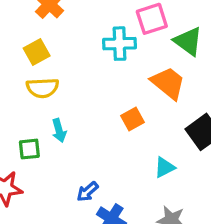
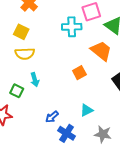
yellow square: (37, 52) -> (21, 32), turned -35
green square: (29, 149) -> (17, 91), turned 32
cyan triangle: (165, 167) -> (87, 110), moved

